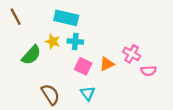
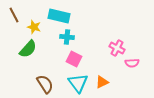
yellow star: (53, 41) -> (34, 27), moved
orange triangle: (107, 64) -> (102, 82), moved
cyan triangle: (88, 93) -> (78, 83), size x1.5

